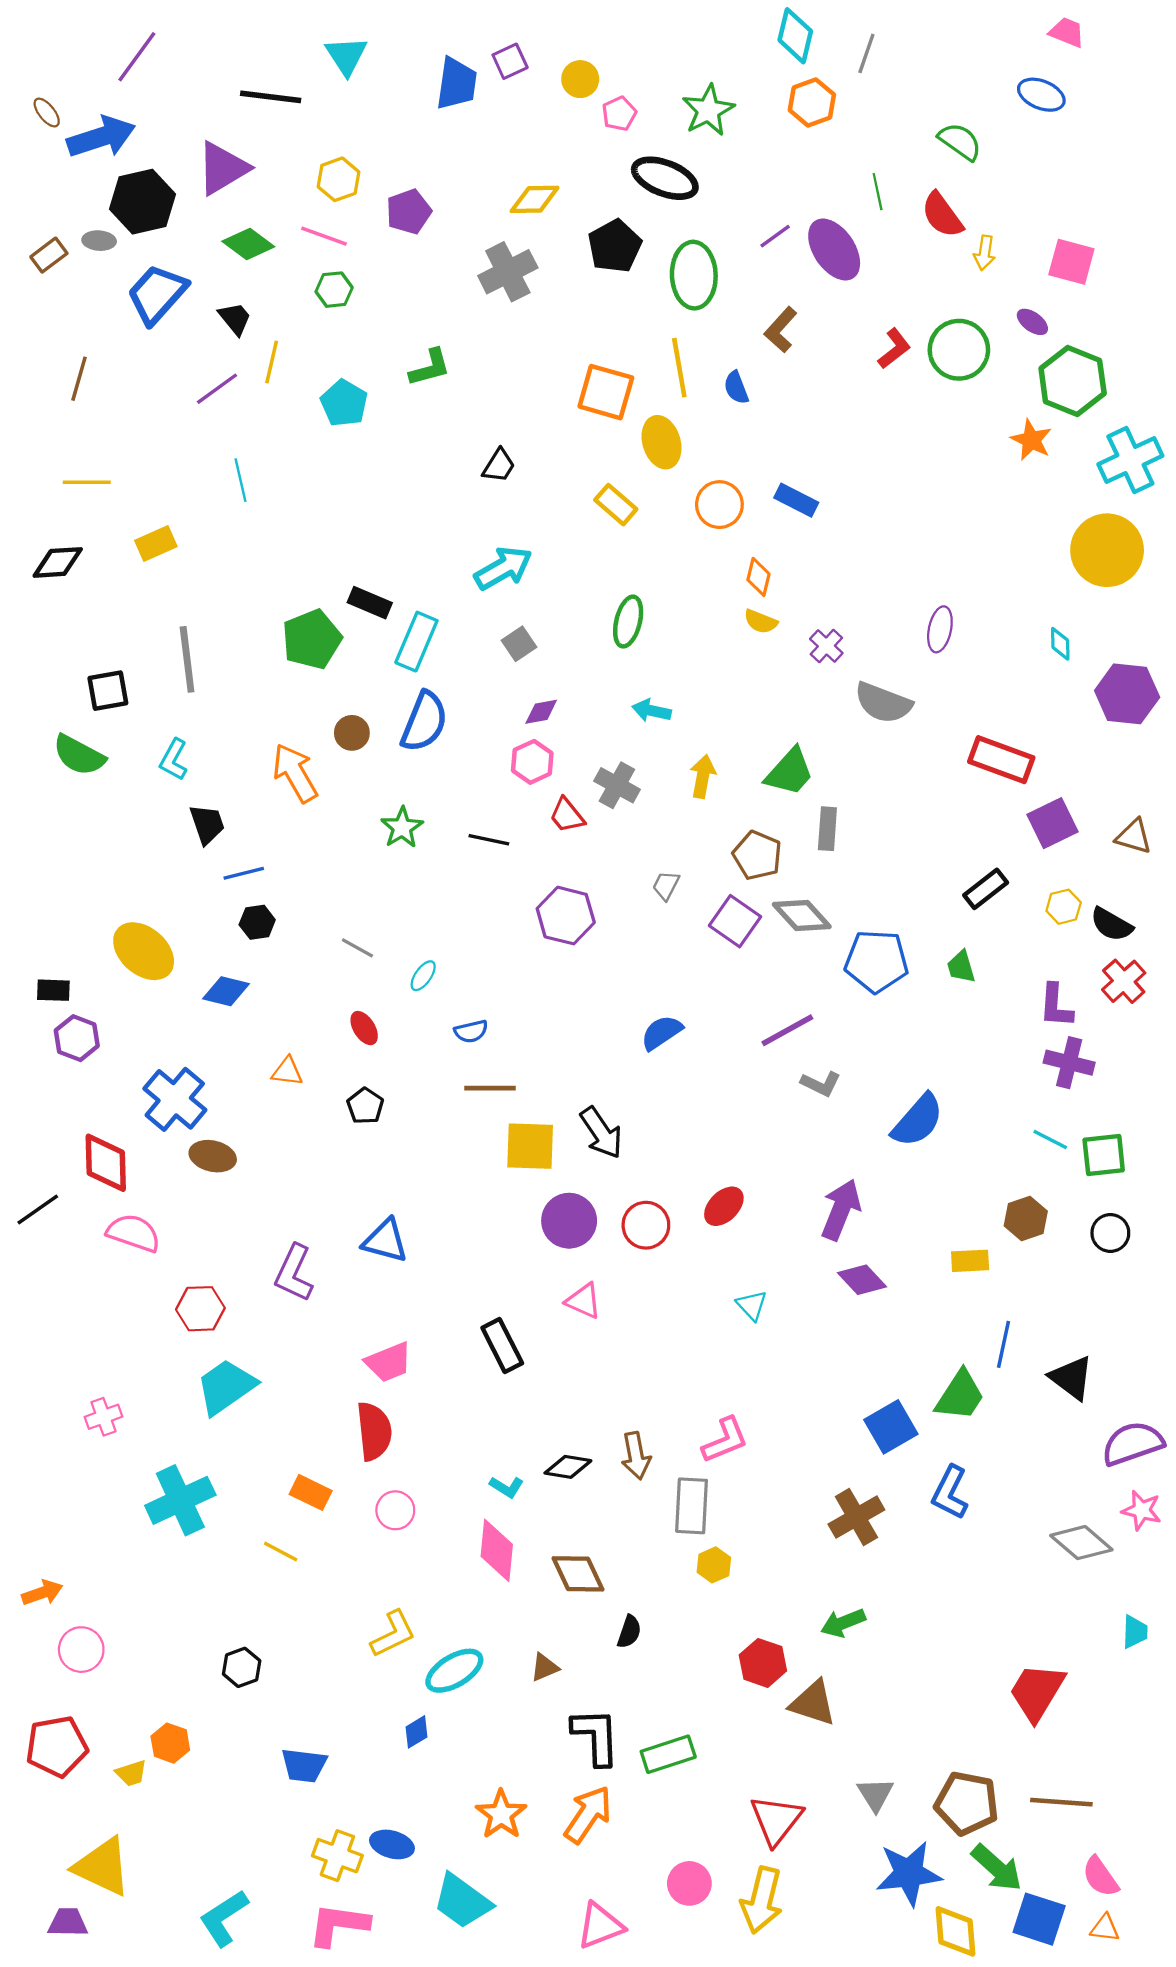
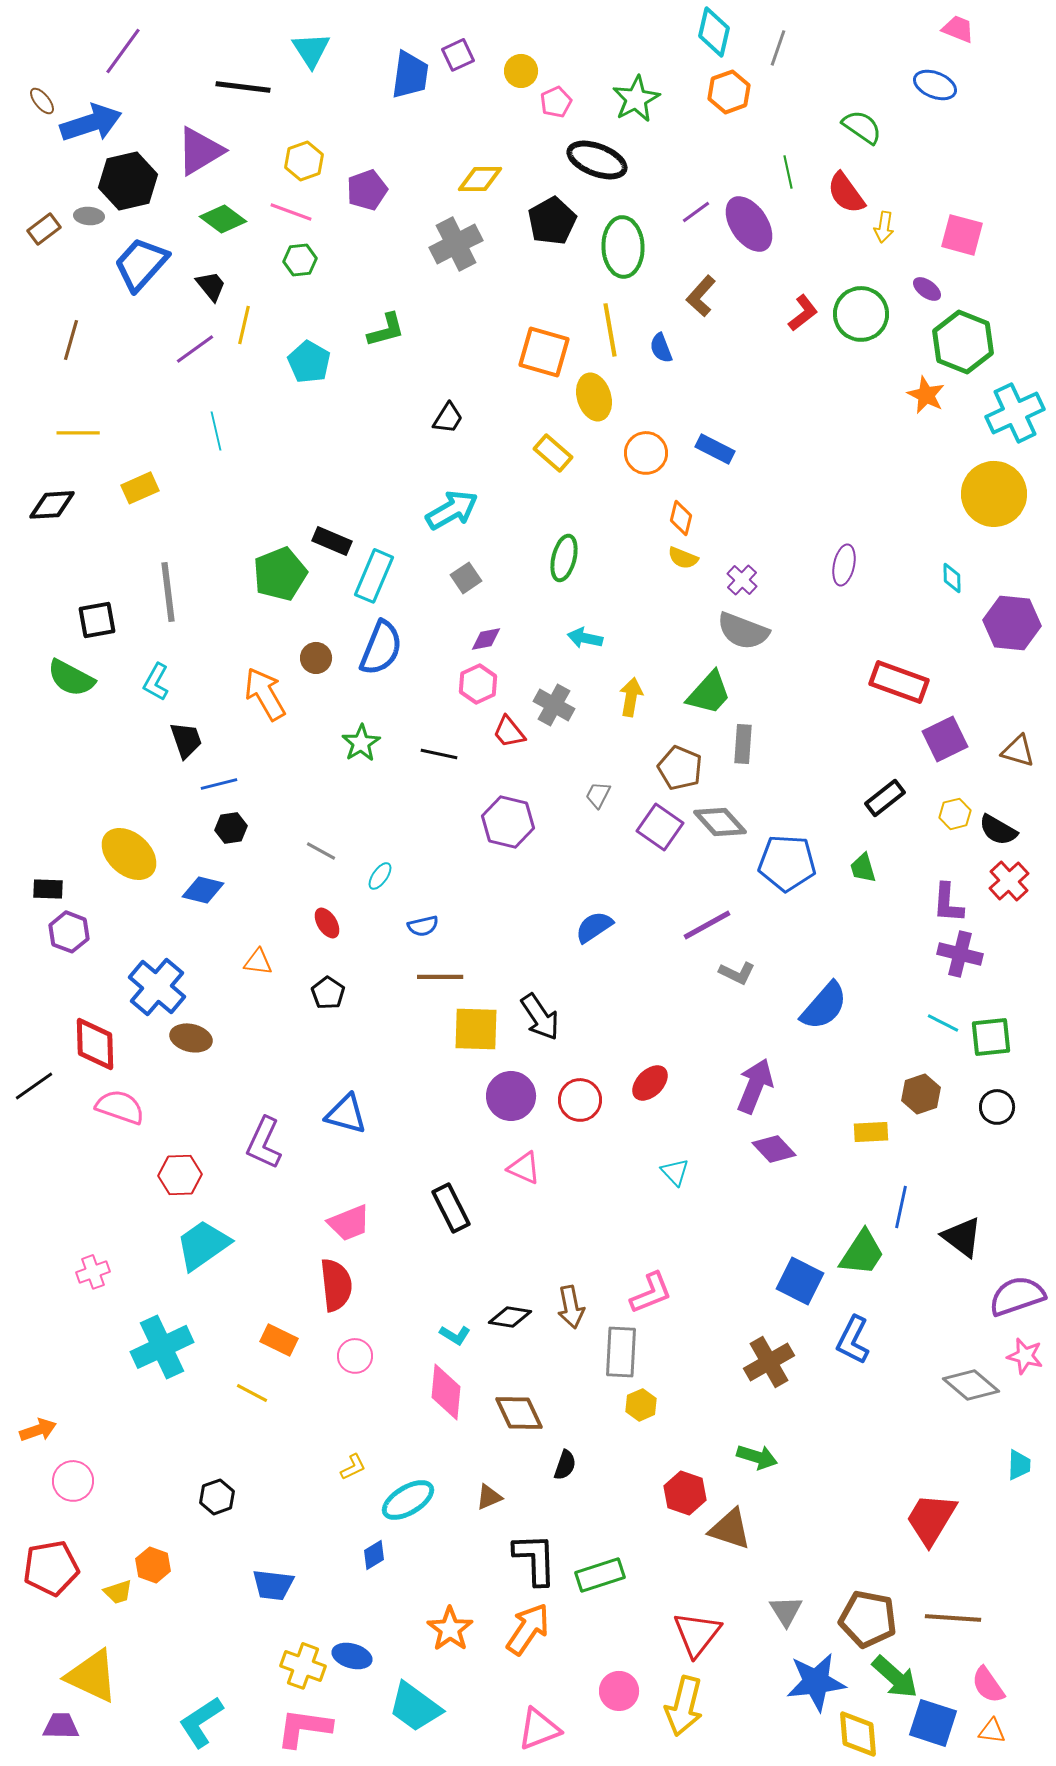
gray semicircle: (883, 703) -> (743, 631), moved
blue square: (891, 1427) -> (800, 1281), turned -33
green arrow: (843, 1623) -> (757, 1457), turned -141
yellow L-shape: (393, 1634) -> (353, 1467), size x0.6

